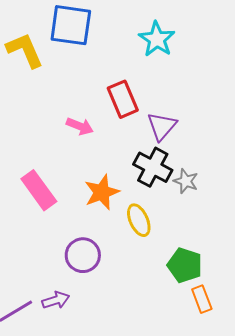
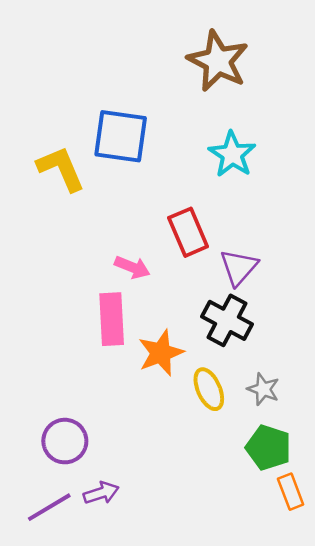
gray star: (186, 181) -> (263, 389), moved
pink rectangle: (39, 190) -> (112, 319), moved, turned 33
purple circle: (83, 255) -> (65, 441), moved

